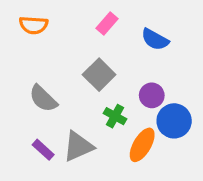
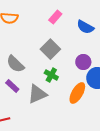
green cross: (115, 116) -> (51, 75), moved
purple rectangle: (43, 150) -> (12, 86), moved

